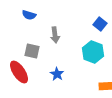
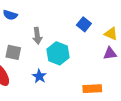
cyan hexagon: (93, 52) -> (58, 53), moved

